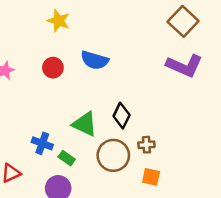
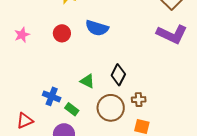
green triangle: (85, 124) -> (87, 81), size x0.7

